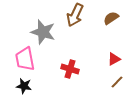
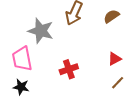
red cross: (70, 69) -> (69, 69), turned -36

